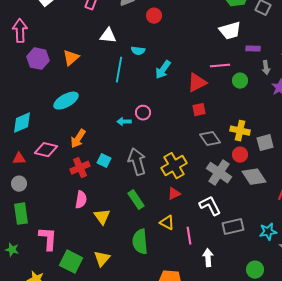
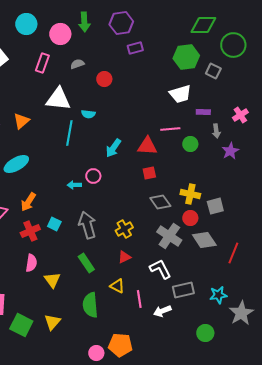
white triangle: (108, 36) -> (58, 99), size x1.5
cyan arrow: (163, 70) -> (113, 148), moved
red triangle: (197, 83) -> (147, 146), turned 30
yellow cross: (174, 166) -> (124, 229), size x0.7
white arrow: (208, 258) -> (162, 311), moved, turned -108

